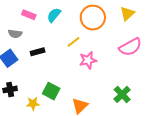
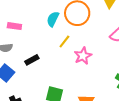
cyan semicircle: (54, 15) -> (53, 19), moved

